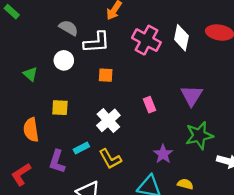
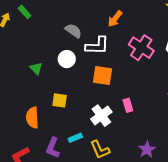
orange square: (106, 75) -> (103, 75), size x1.5
pink rectangle: (150, 105) -> (128, 105), moved

